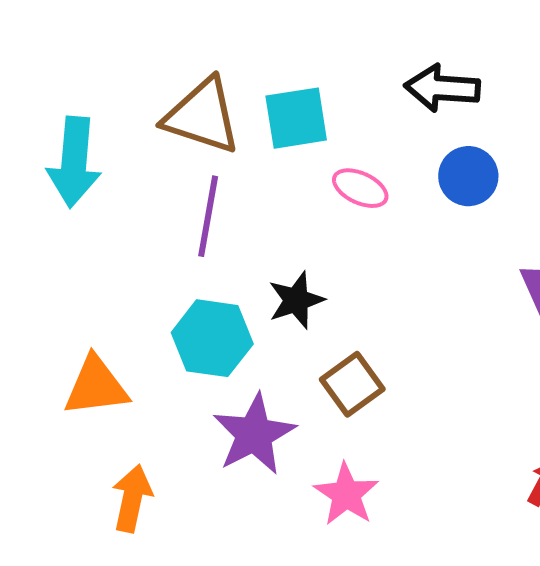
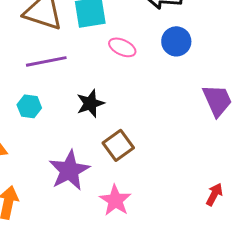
purple line: (208, 216) -> (46, 61), turned 69
cyan hexagon: (212, 338) -> (29, 106), moved, size x0.6

